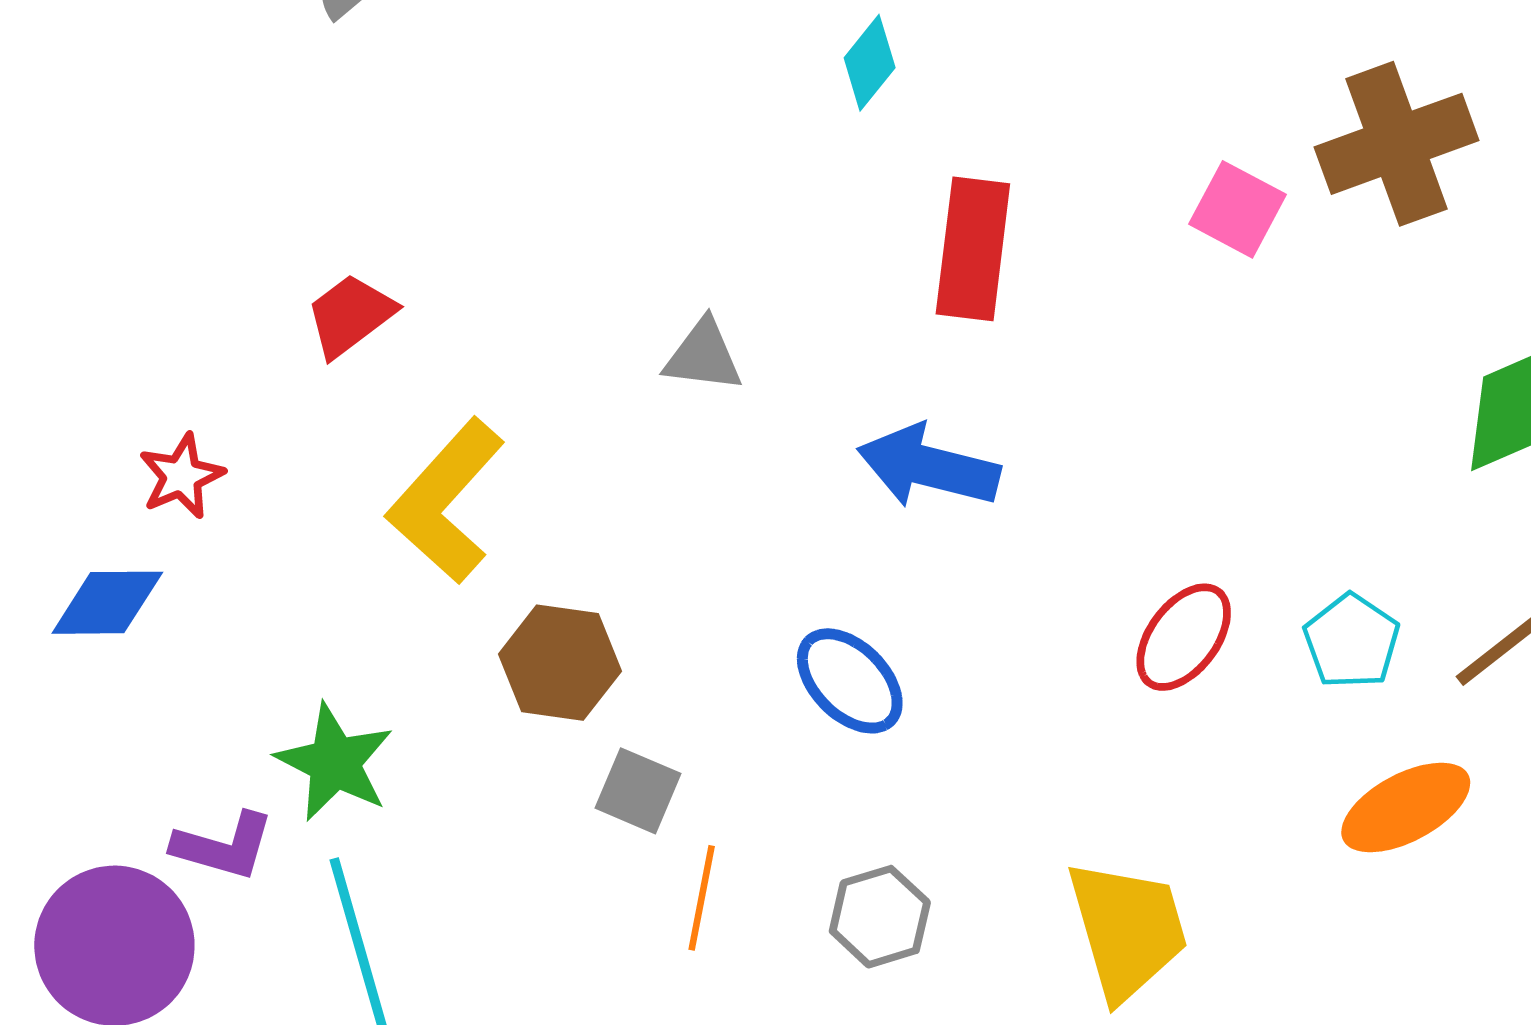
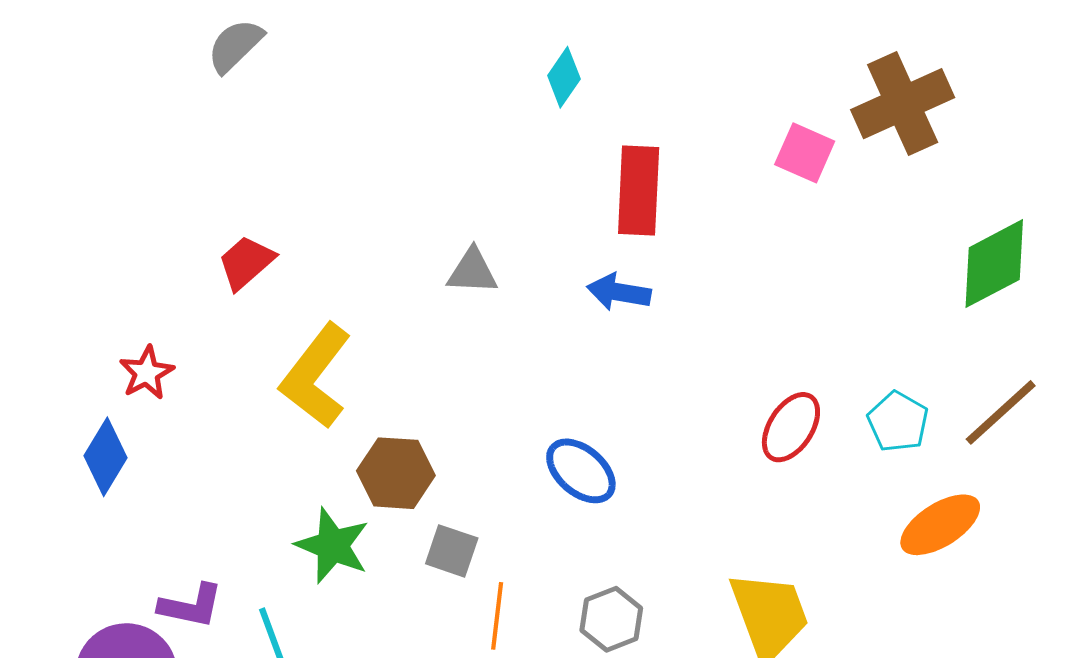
blue arrow: (929, 467) -> (619, 292), moved, size x0.7
blue diamond: (107, 603) -> (105, 457), turned -54
green star: (335, 762) -> (333, 546), moved

